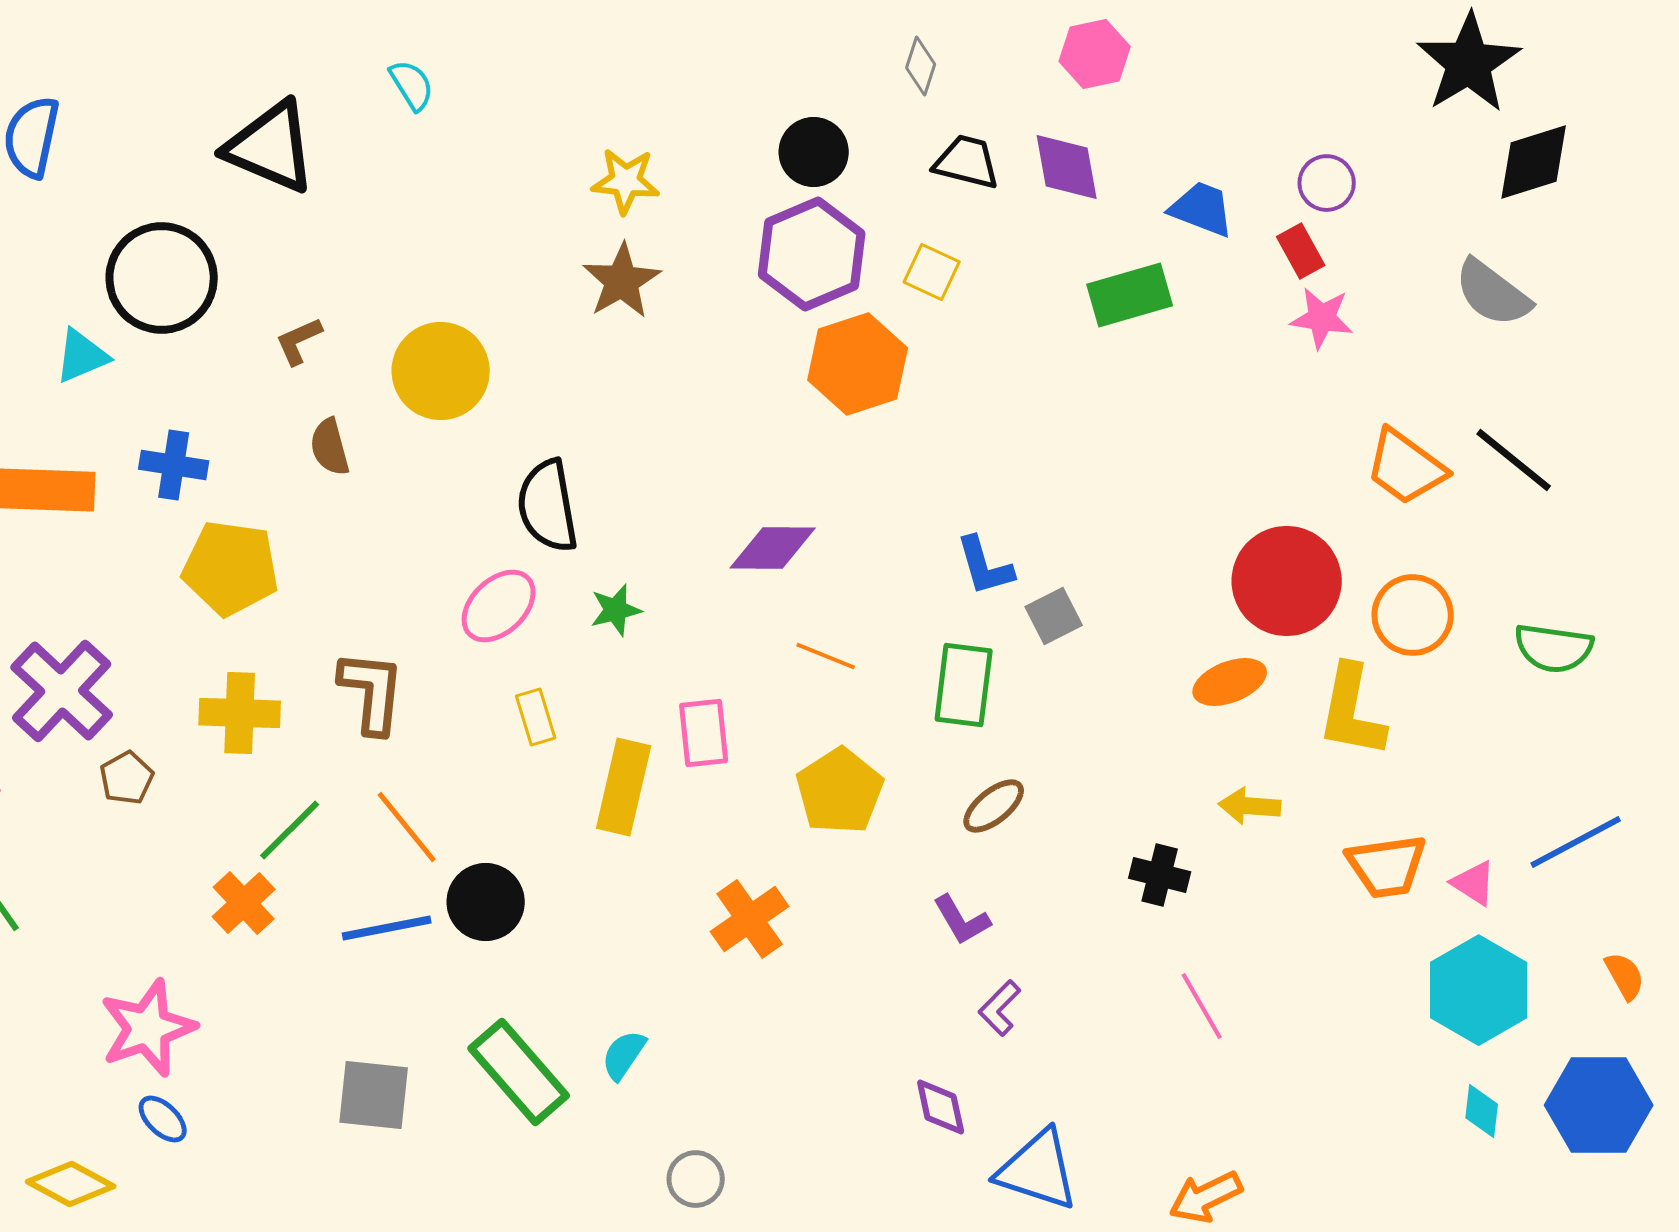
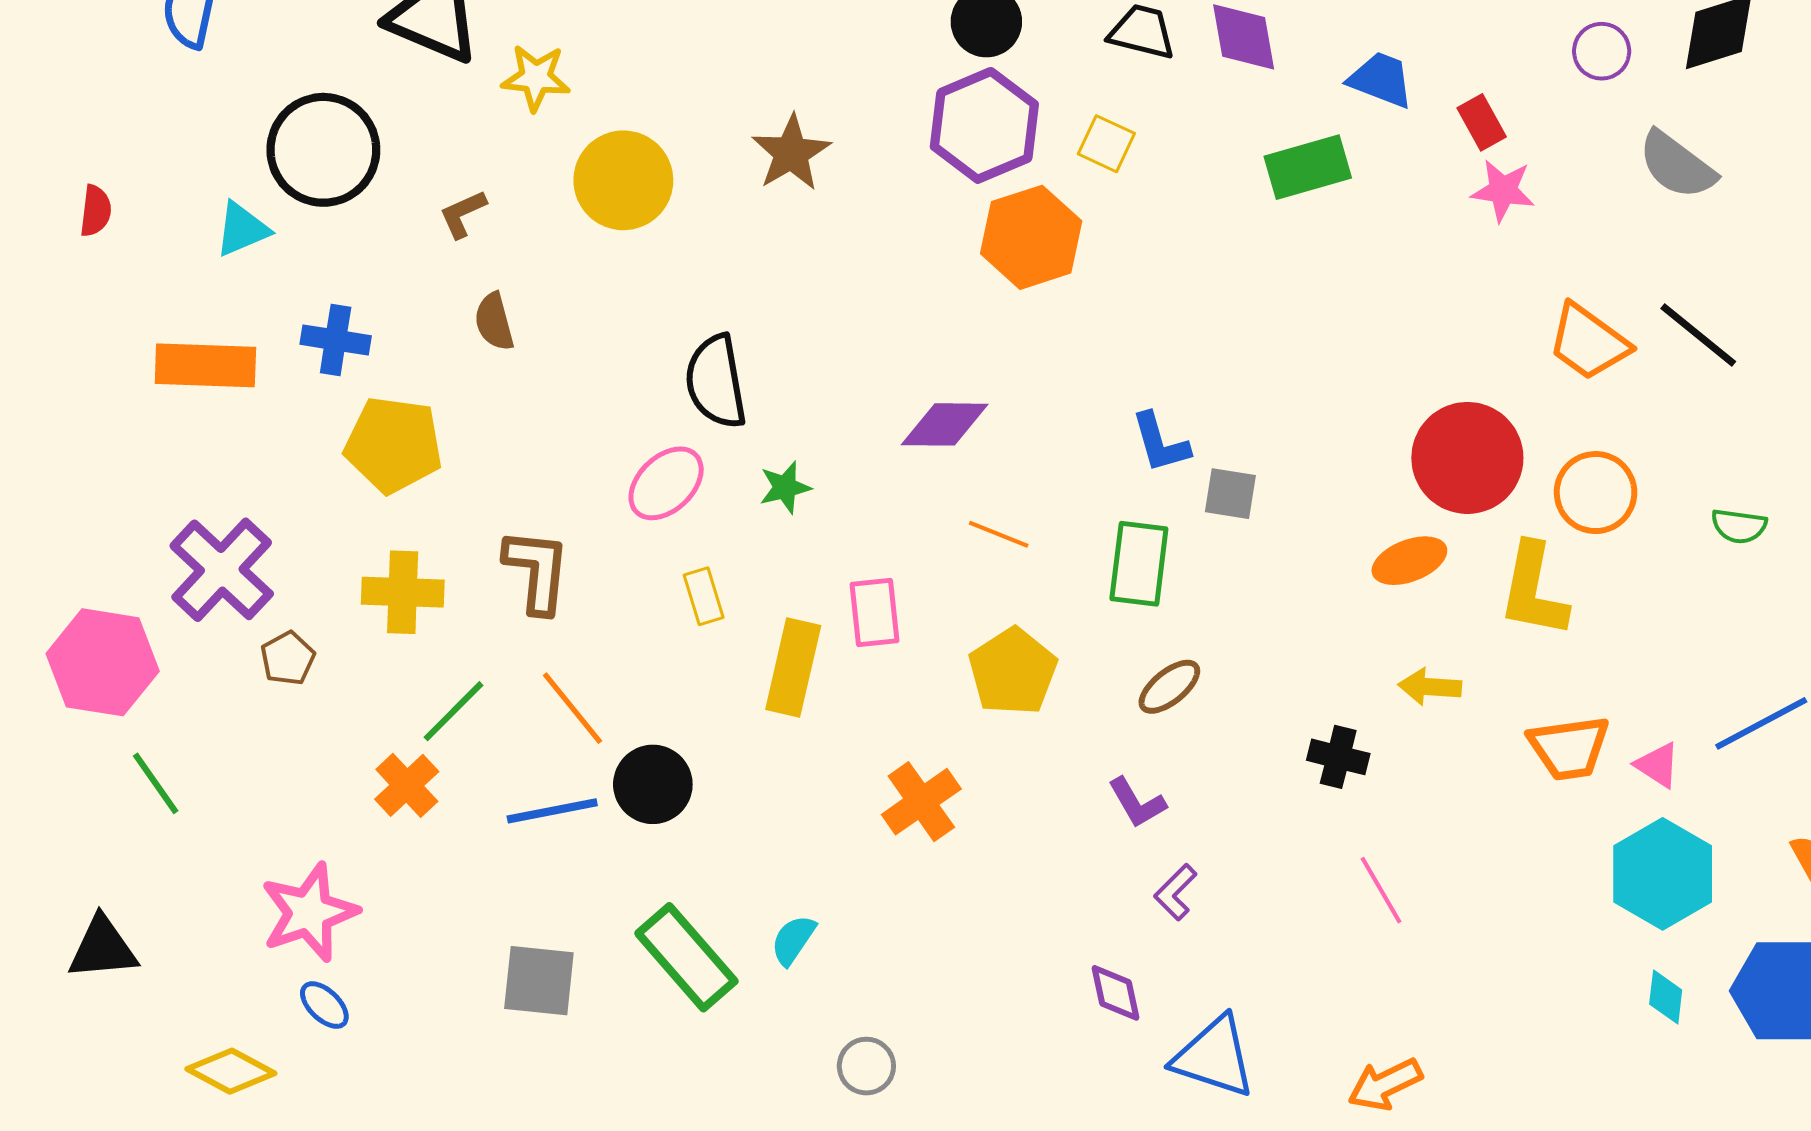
yellow star: (626, 181) -> (536, 78), moved
purple circle: (1327, 183) -> (1602, 51), moved
yellow circle: (441, 371) -> (623, 180), moved
gray square: (1054, 616) -> (1230, 494), turned 36
green semicircle: (1554, 648) -> (1739, 526), size x0.7

